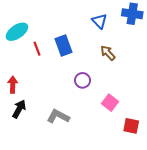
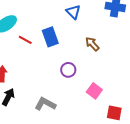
blue triangle: (99, 21) -> (73, 12), moved
red line: (37, 49) -> (25, 40), turned -40

